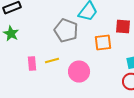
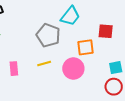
yellow line: (52, 61) -> (44, 63), moved
pink circle: (79, 72) -> (73, 69), moved

